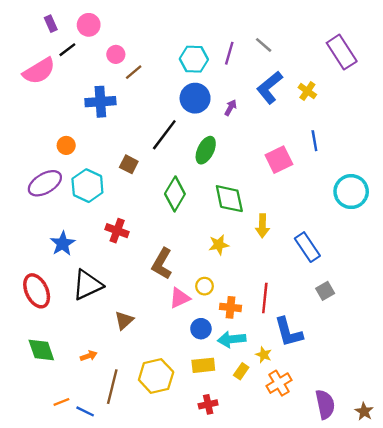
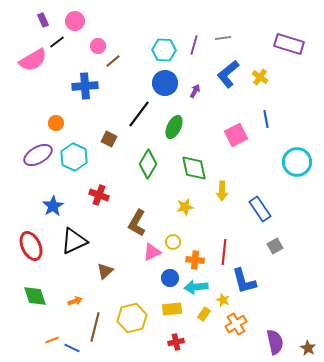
gray line: (264, 45) -> (223, 38), turned -49
purple rectangle: (342, 52) -> (289, 44), turned -40

